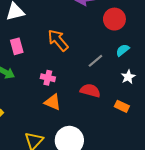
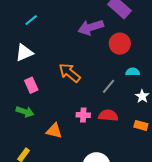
cyan semicircle: (123, 50) -> (133, 72), turned 48
pink cross: (48, 78) -> (83, 115), moved
orange triangle: (53, 102) -> (54, 131), moved

